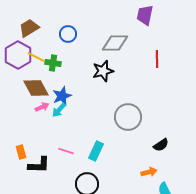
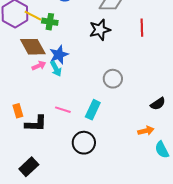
red line: (157, 59) -> (142, 28), moved
cyan arrow: (59, 110) -> (56, 69), turned -70
gray circle: (128, 117) -> (113, 79), moved, size x0.7

